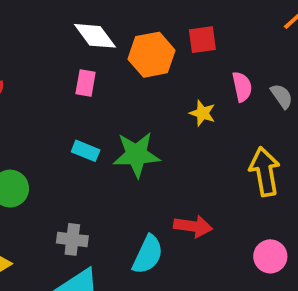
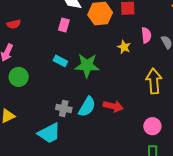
gray cross: (72, 239) -> (64, 108), moved
cyan semicircle: (148, 255) -> (87, 107), moved

